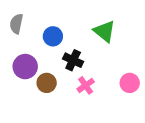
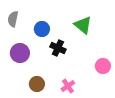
brown circle: (47, 83) -> (37, 84), moved
pink cross: (86, 85) -> (68, 86), moved

